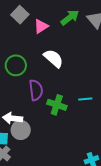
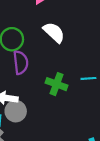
purple semicircle: (36, 90) -> (21, 62), moved

